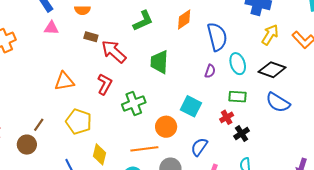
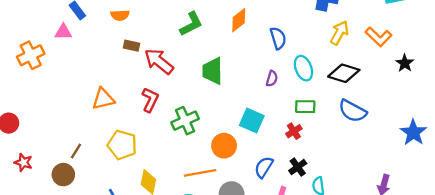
pink triangle: (51, 28) -> (63, 32), moved
blue semicircle: (217, 37) -> (278, 38), size x0.7
black cross: (242, 134) -> (298, 167), moved

